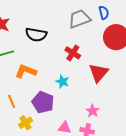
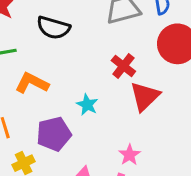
red cross: (73, 53) -> (123, 66), moved
purple pentagon: (43, 102) -> (54, 134), turned 30

